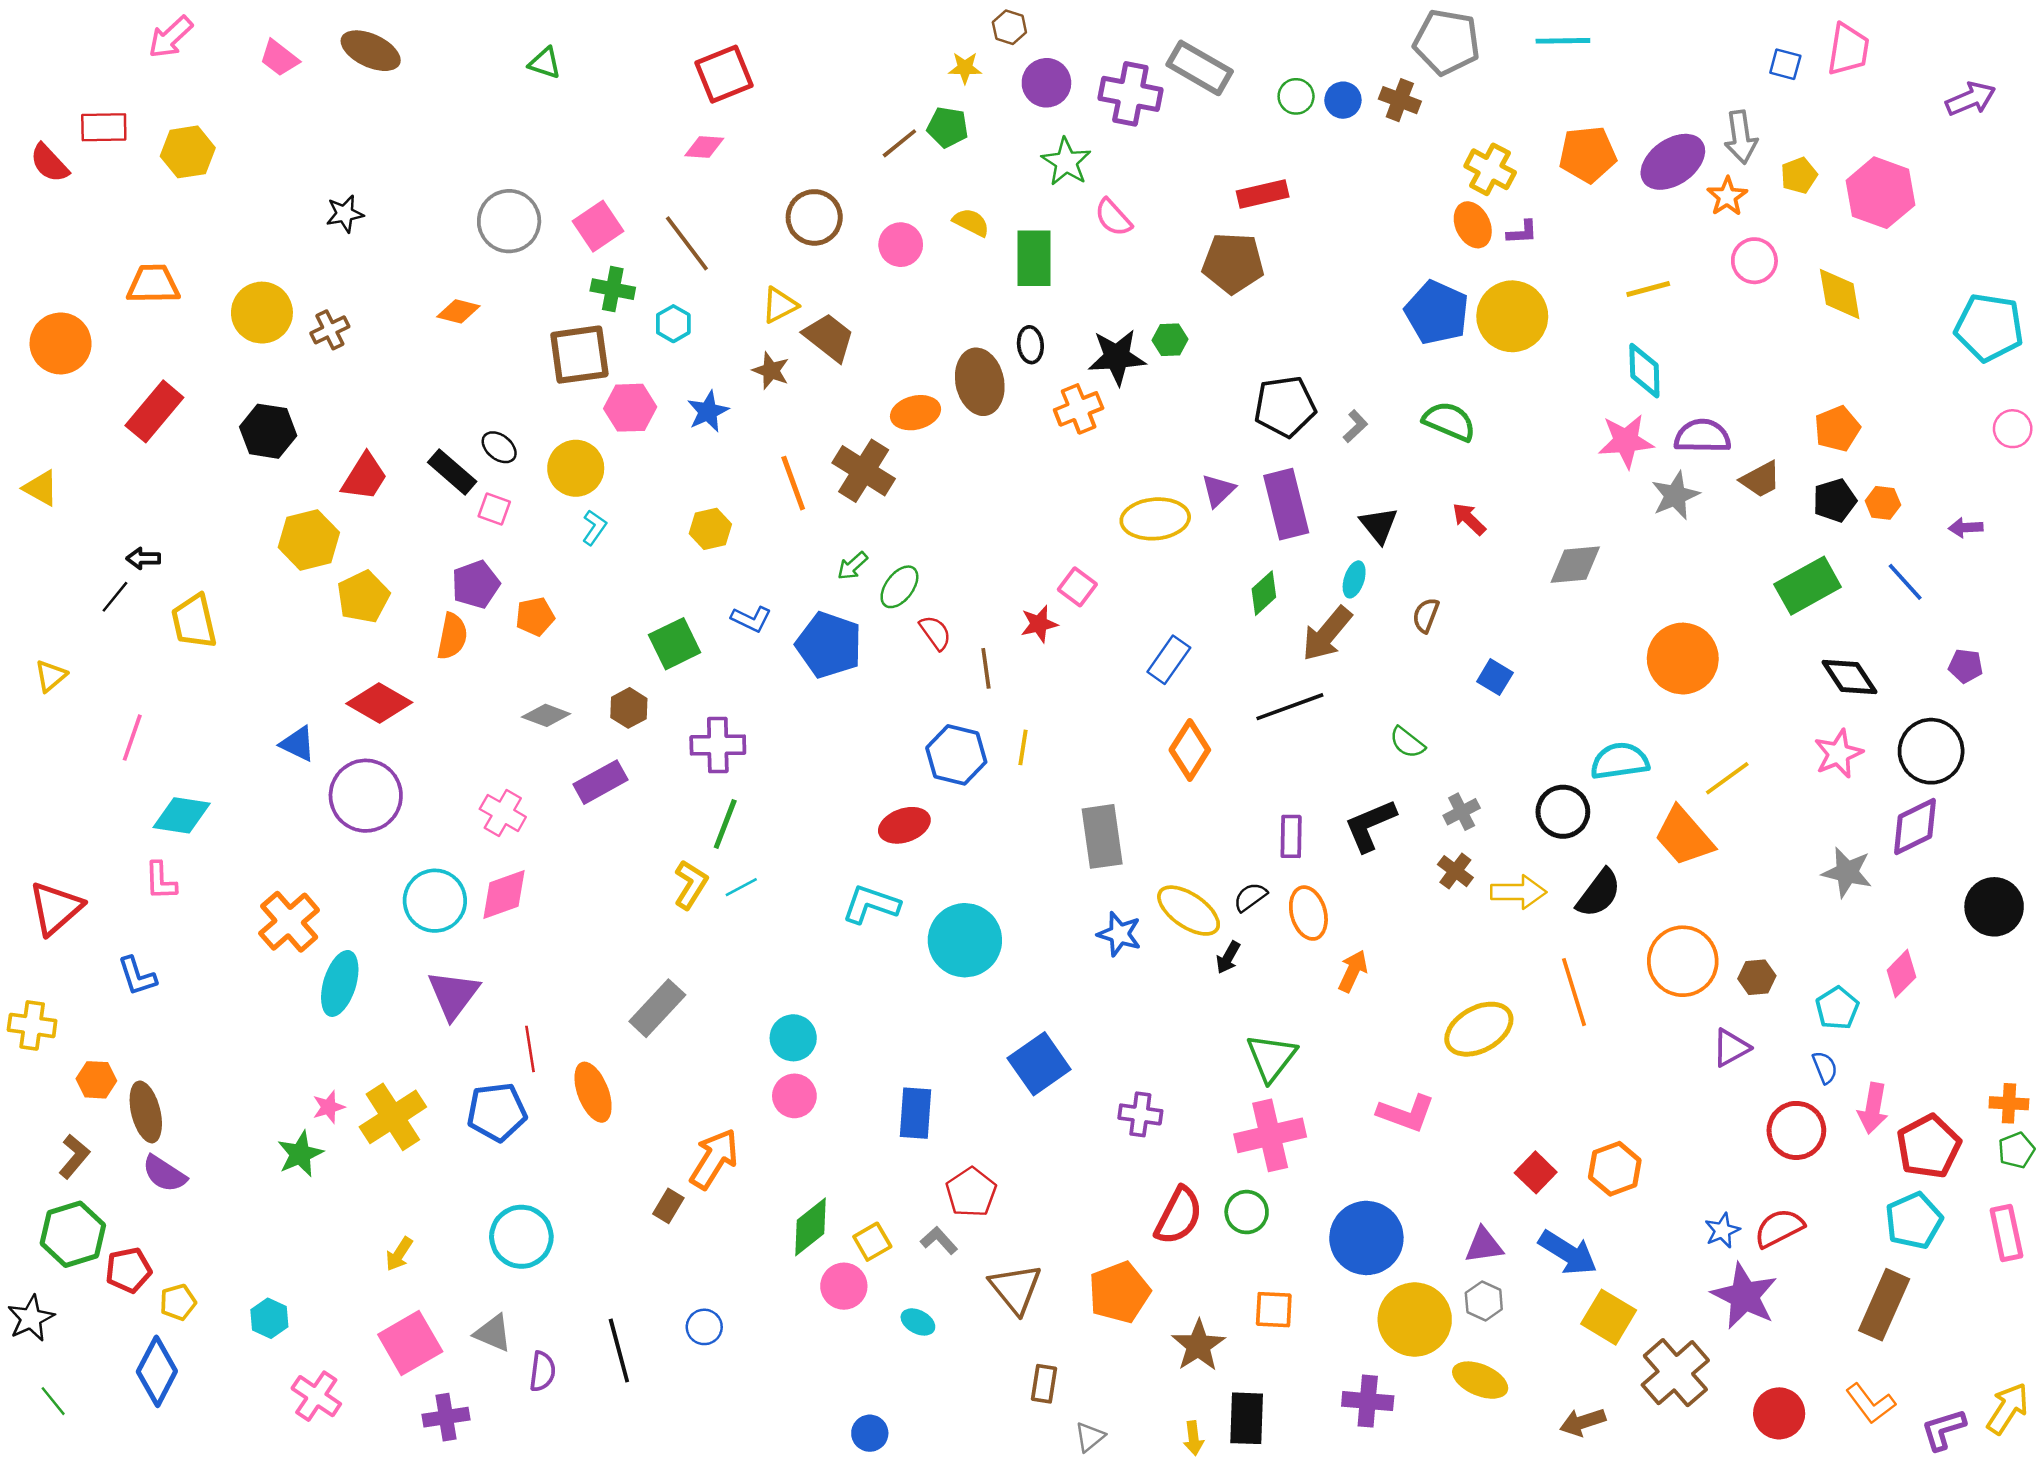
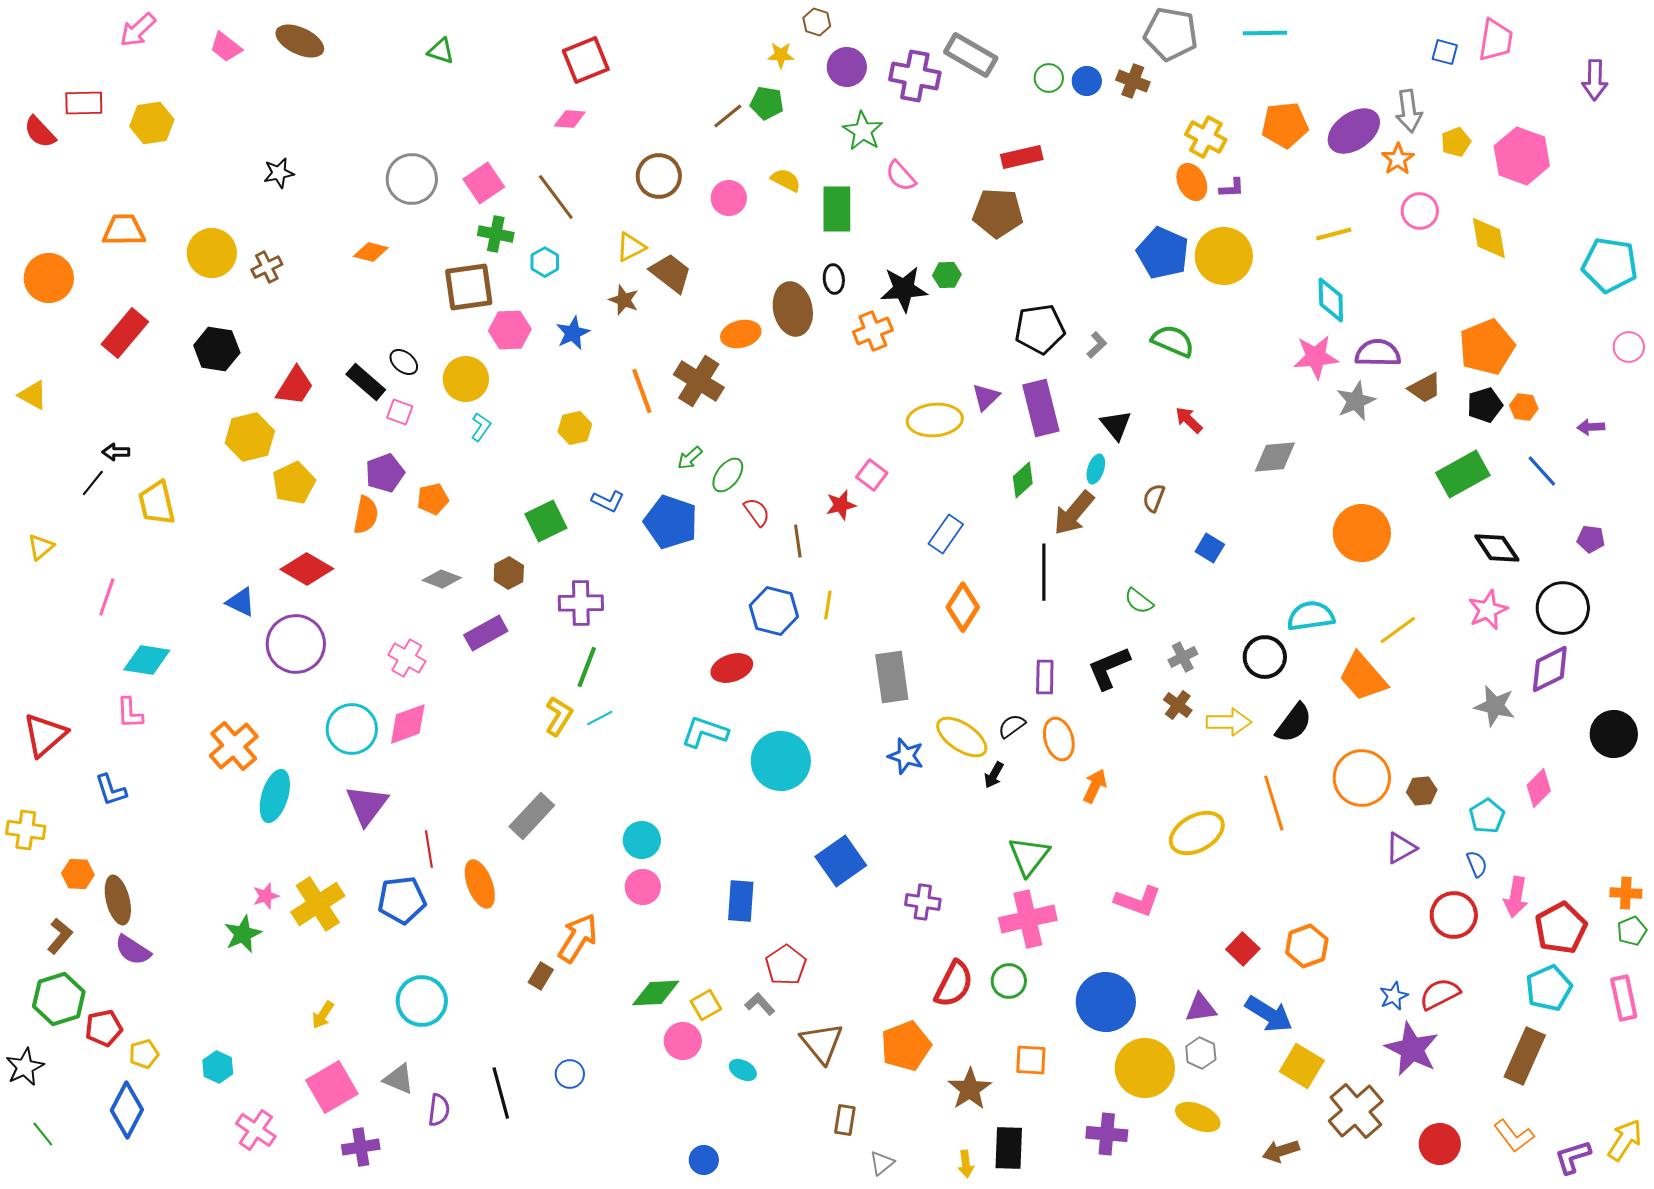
purple arrow: (1971, 99) -> (1595, 80), turned 114
orange pentagon: (1837, 429) -> (1487, 347), size x1.5
black line: (1290, 707) -> (1044, 572), turned -70
green diamond: (810, 1227) -> (656, 993), turned 36

